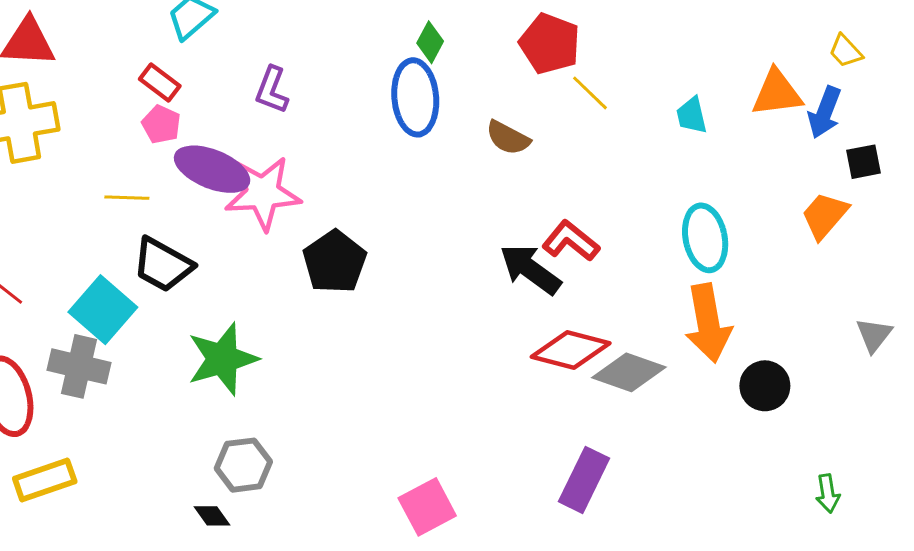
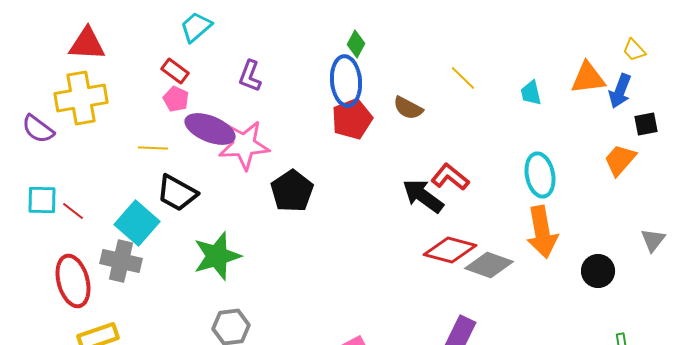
red pentagon: (550, 44) -> (352, 119), moved, turned 30
black circle: (765, 386) -> (598, 271), moved

